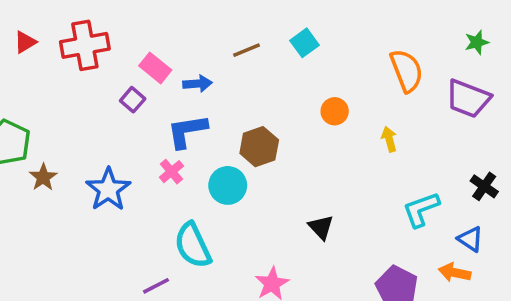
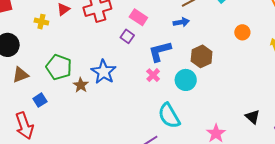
blue arrow: (197, 84) -> (181, 22), moved
blue star: (108, 189) -> (104, 72), moved
black triangle: (321, 227) -> (253, 117), moved

